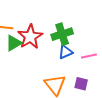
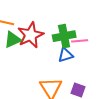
pink line: (89, 56) -> (80, 41), moved

